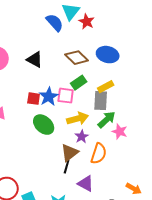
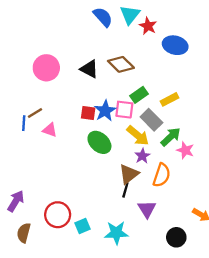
blue semicircle: (55, 23) -> (103, 17), moved
blue ellipse: (108, 55) -> (175, 45), moved
brown diamond: (77, 58) -> (121, 64), moved
gray rectangle: (101, 101) -> (151, 120), moved, turned -48
yellow arrow: (78, 119) -> (138, 136), turned 55
purple triangle: (86, 184) -> (147, 209), turned 30

